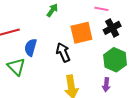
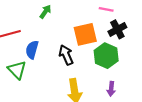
green arrow: (52, 10) -> (45, 12), moved
green hexagon: (115, 60) -> (106, 56), moved

